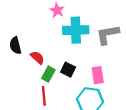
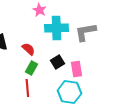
red semicircle: (37, 58) -> (28, 49), moved
black square: (68, 70) -> (57, 62), moved, turned 32

